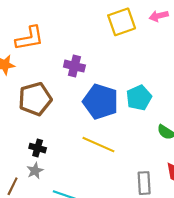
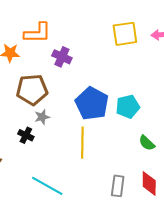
purple cross: (74, 66) -> (62, 57), moved
yellow line: (98, 145) -> (82, 143), turned 56
gray star: (35, 171) -> (42, 117), moved

